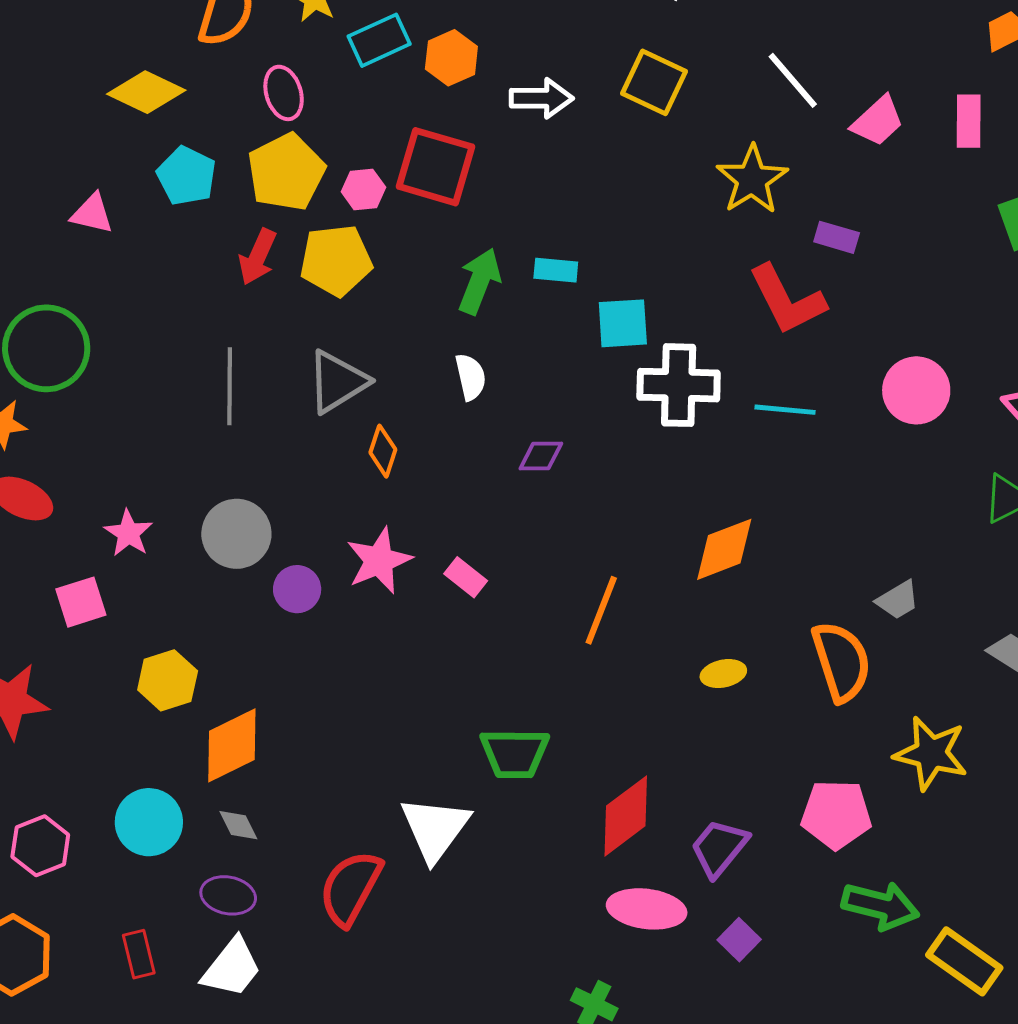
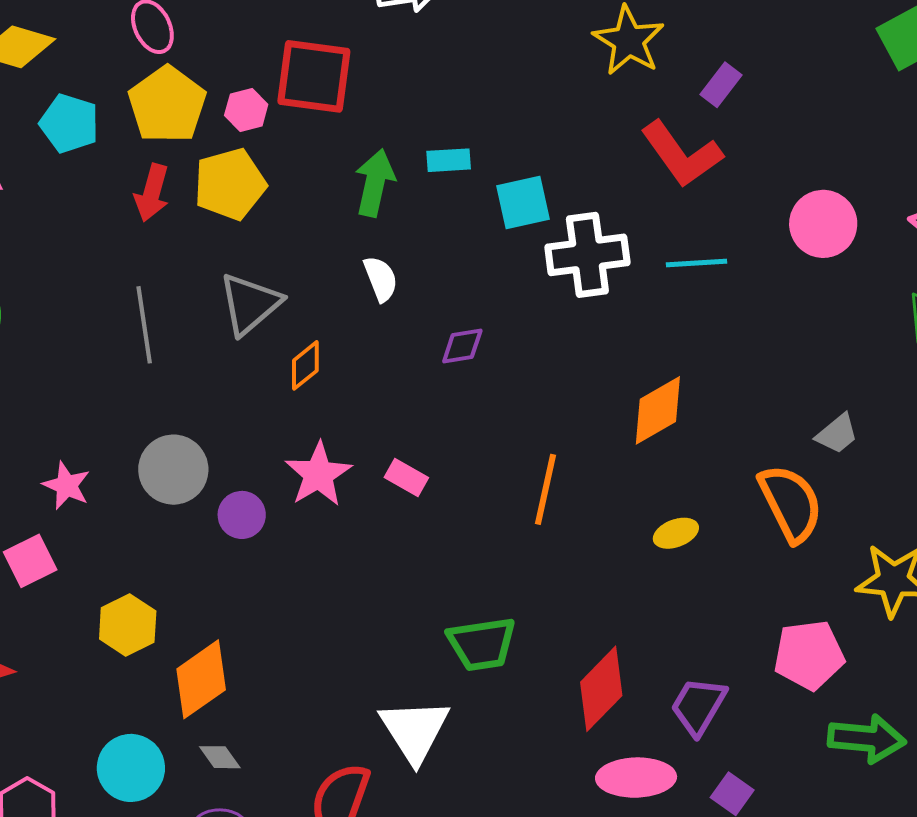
purple rectangle: (837, 237) -> (721, 85), turned -60
orange diamond: (383, 451) -> (305, 365), turned 42

